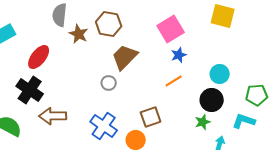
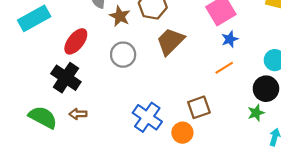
gray circle: (109, 83) -> (123, 55), moved, size x1.5
brown arrow: (53, 116) -> (78, 114), moved, size x0.6

